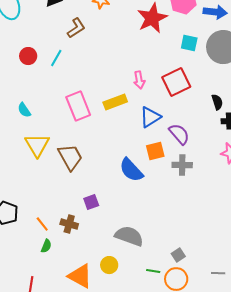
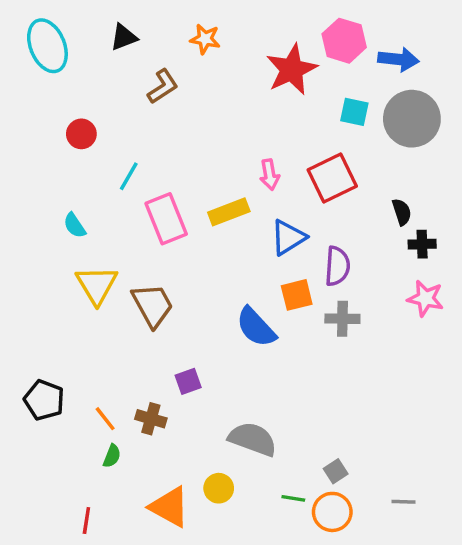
cyan line: (56, 58) -> (129, 176), moved
purple semicircle: (179, 134) -> (337, 266), turned 45

